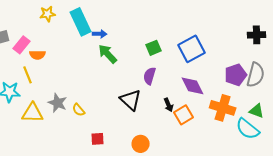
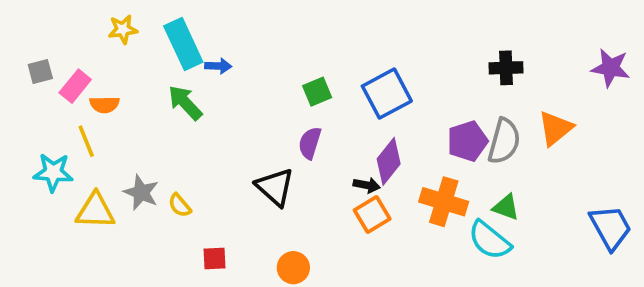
green arrow: (108, 54) -> (185, 103), moved
purple diamond: (193, 86) -> (389, 161), turned 65
black arrow: (169, 105) -> (367, 185), moved, turned -56

